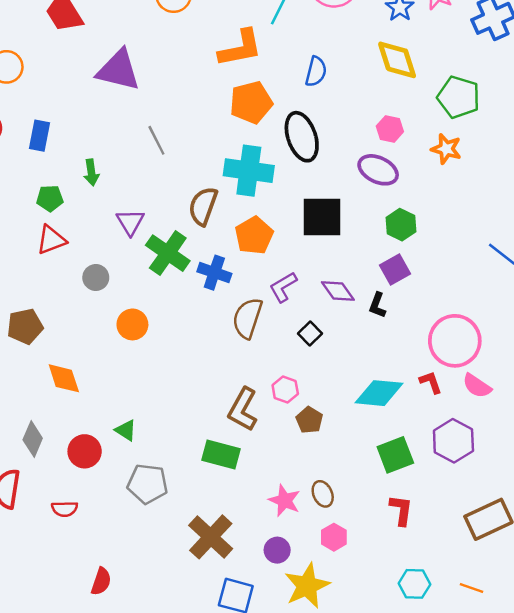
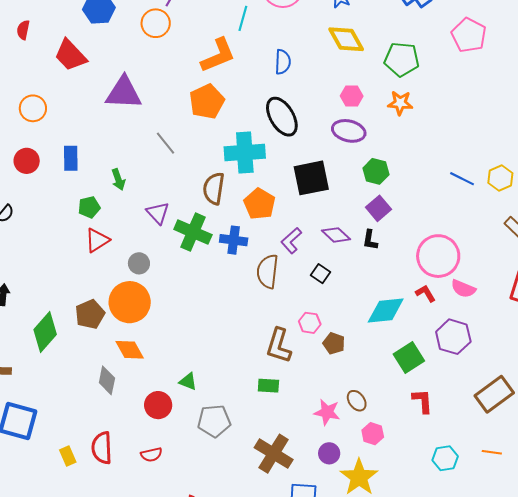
orange pentagon: (251, 102) -> (207, 102), moved
orange circle: (132, 324) -> (130, 302), moved, size x1.6
gray diamond: (33, 439) -> (107, 380), moved
green rectangle: (221, 455) -> (268, 386), size x0.7

